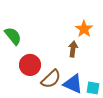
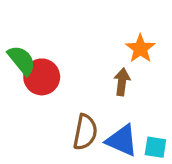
red circle: (30, 65) -> (42, 77), moved
brown semicircle: (51, 79) -> (85, 132), turned -35

